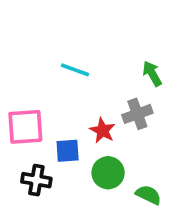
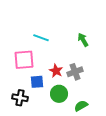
gray cross: (137, 114) -> (75, 72), moved
pink square: (25, 127) -> (24, 60), moved
green semicircle: (148, 195) -> (81, 106), turned -56

